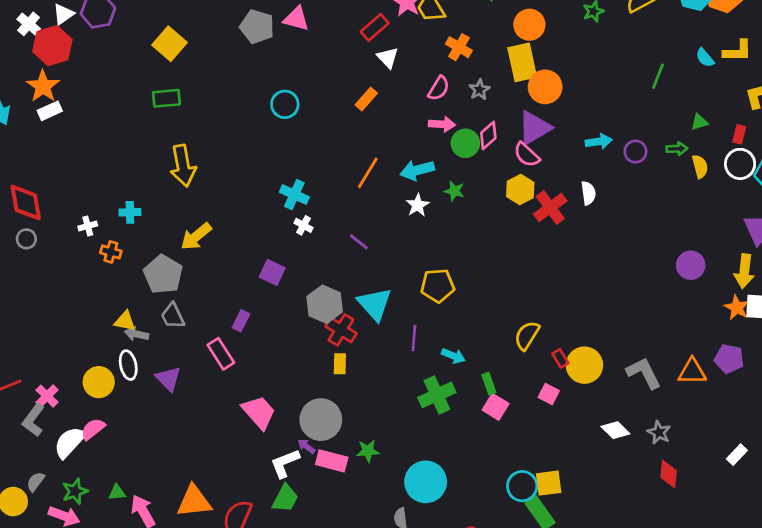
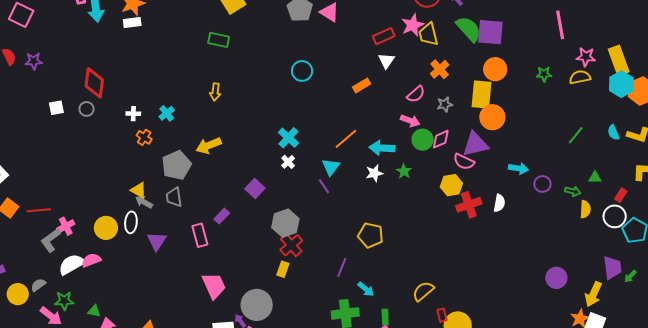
pink semicircle: (527, 155) -> (464, 162), turned -35
yellow arrow: (183, 166) -> (215, 92), size x0.6
cyan cross: (130, 212) -> (167, 113), turned 35
cyan triangle: (375, 304) -> (331, 167), moved, size x0.7

